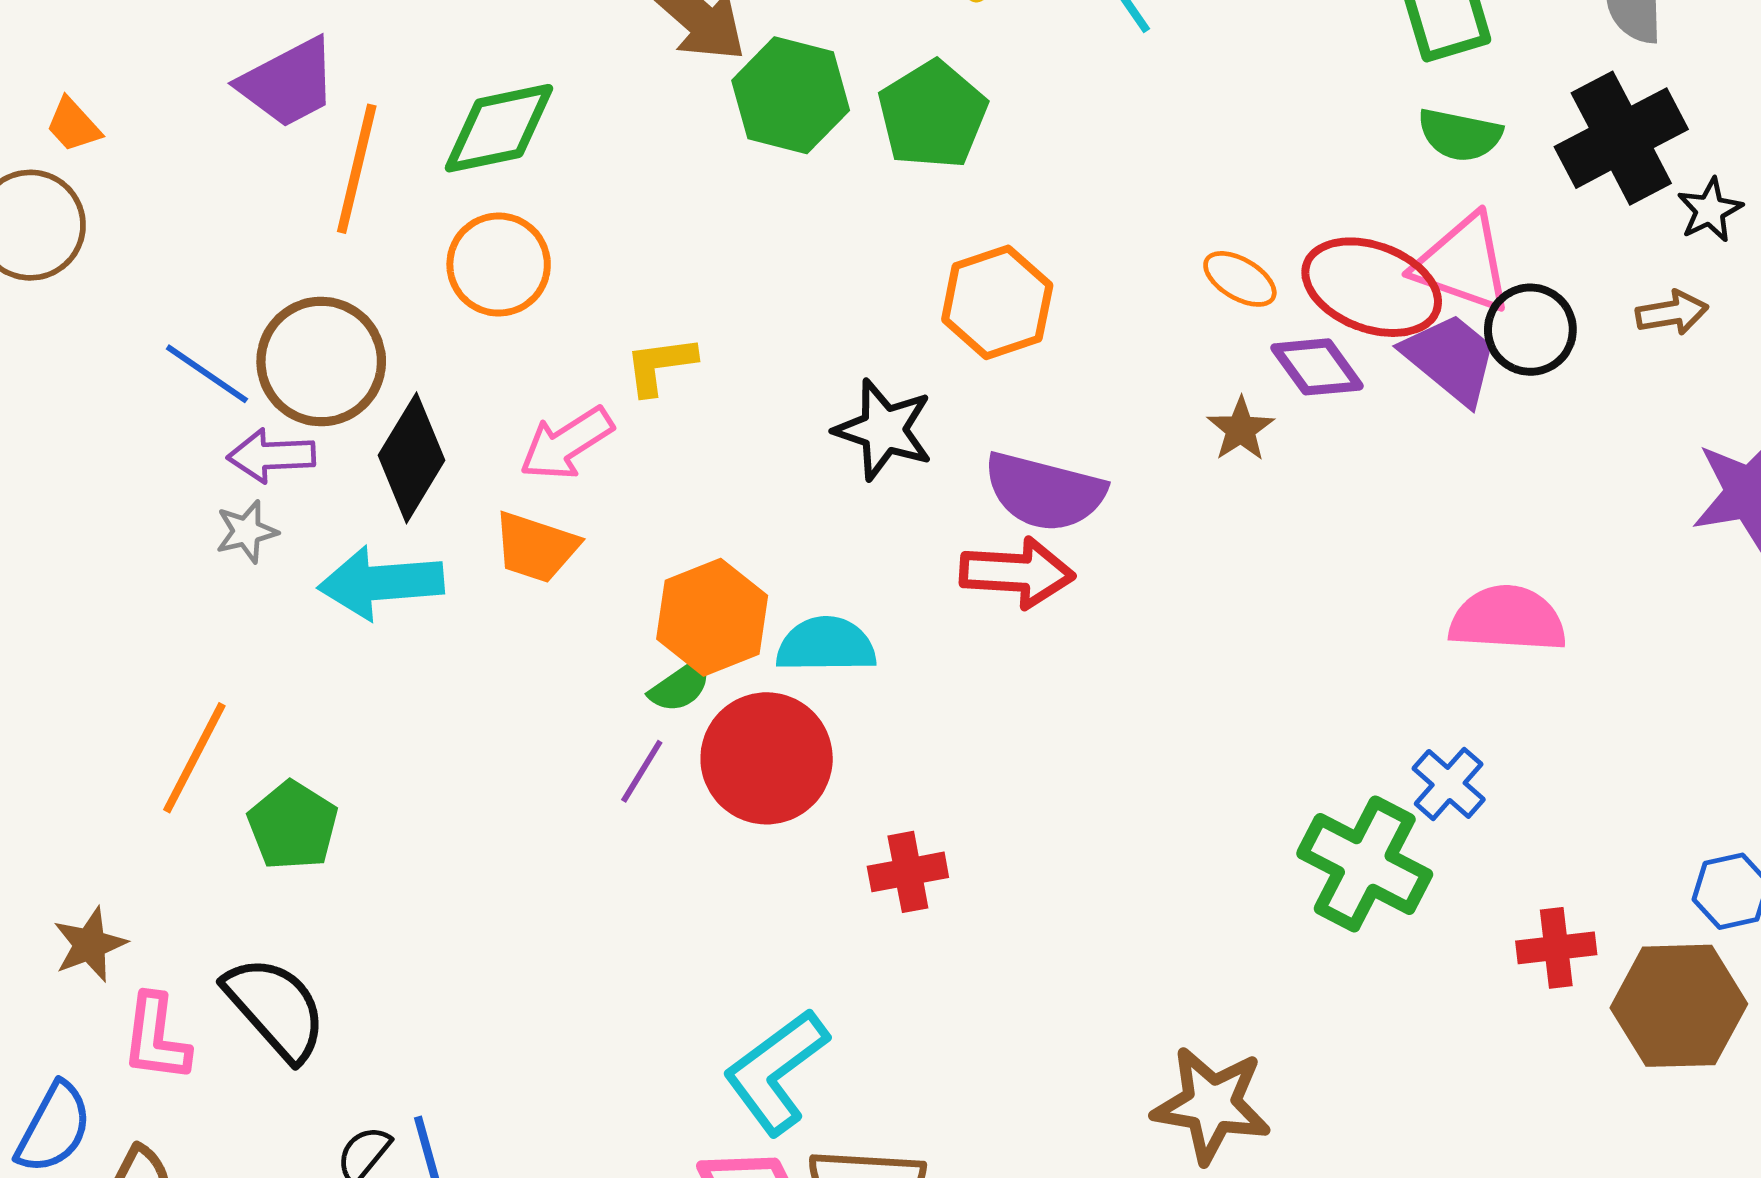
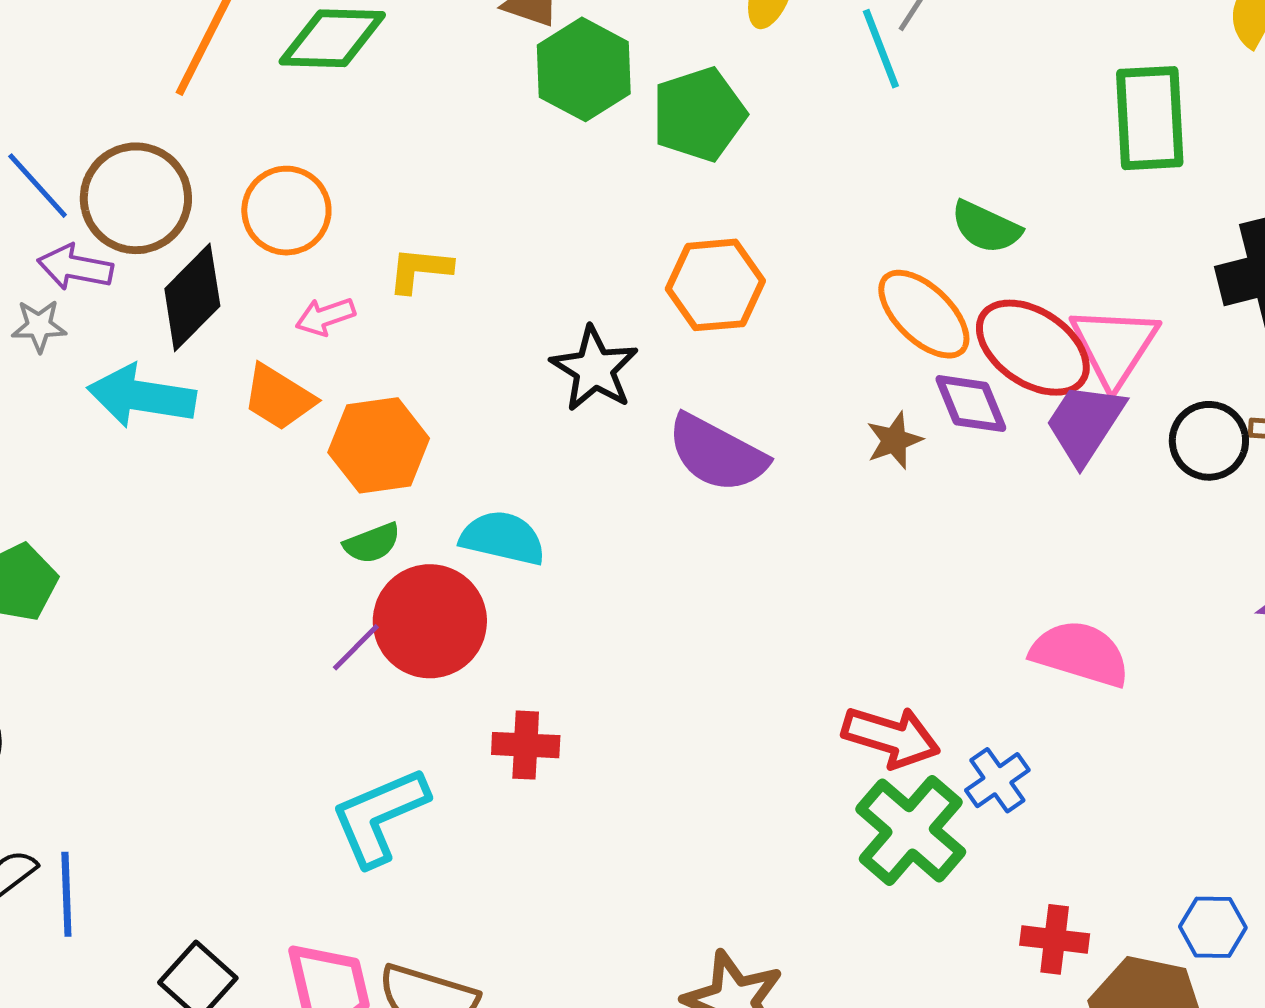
green semicircle: (1460, 135) -> (986, 227), moved
pink triangle: (1463, 264) -> (1114, 346), turned 30
orange circle: (499, 265) -> (286, 211), moved
orange ellipse: (1240, 279) -> (924, 314), size x1.6
black circle: (1530, 330) -> (1209, 441), moved
purple trapezoid: (1451, 358) -> (1085, 423), turned -110
pink arrow: (566, 443) -> (325, 316), size x0.7
red arrow: (1017, 573) -> (891, 737), moved
orange hexagon: (712, 617) -> (379, 445), moved
purple line: (642, 771) -> (356, 647), moved
cyan L-shape: (776, 1072) -> (379, 816), moved

